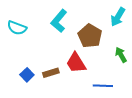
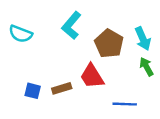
cyan arrow: (118, 17) -> (143, 39), moved, turned -54
blue square: (27, 75) -> (33, 91), turned -32

